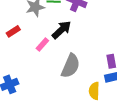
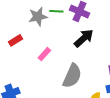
black arrow: (62, 30) -> (84, 38), moved

